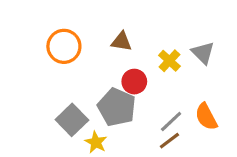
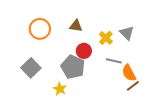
gray square: (72, 120) -> (31, 68), moved
gray line: (171, 121) -> (114, 61), moved, turned 56
brown line: (169, 141) -> (133, 86), moved

